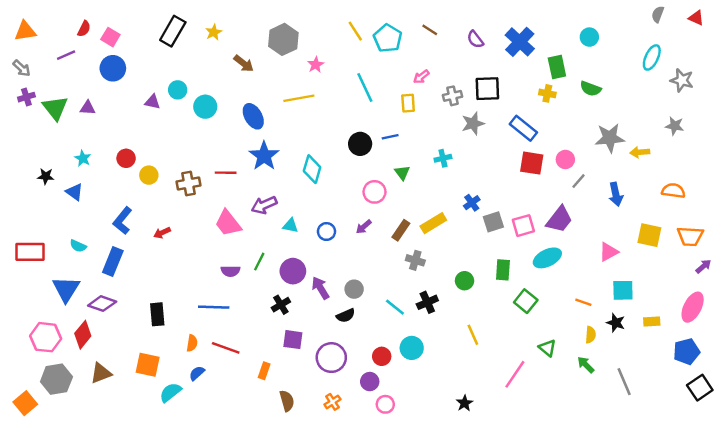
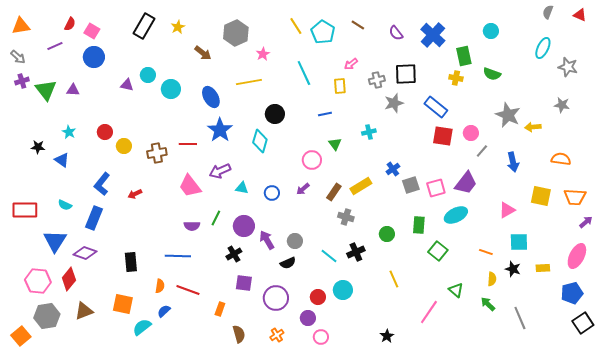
gray star: (610, 138) -> (508, 115), turned 30
black circle: (360, 144) -> (275, 114), moved

